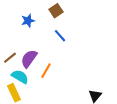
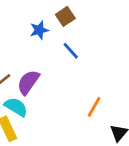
blue star: (28, 21) -> (39, 30), moved
orange line: (46, 71) -> (94, 107), moved

